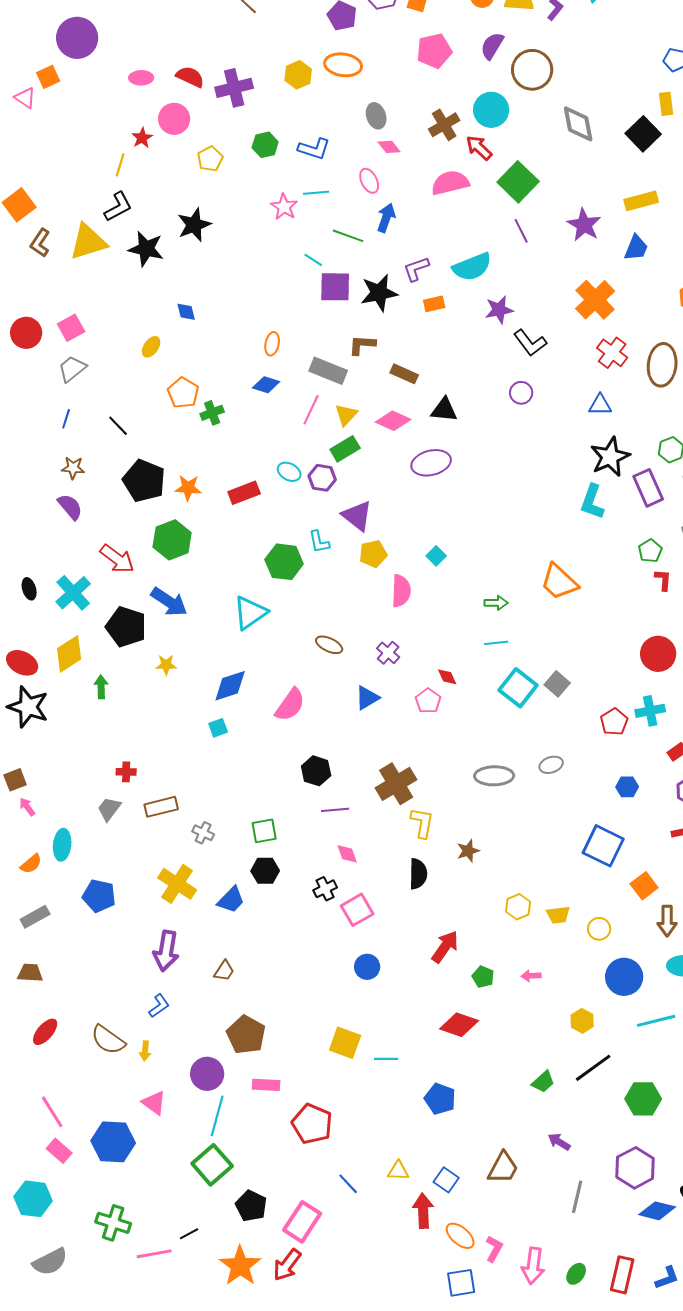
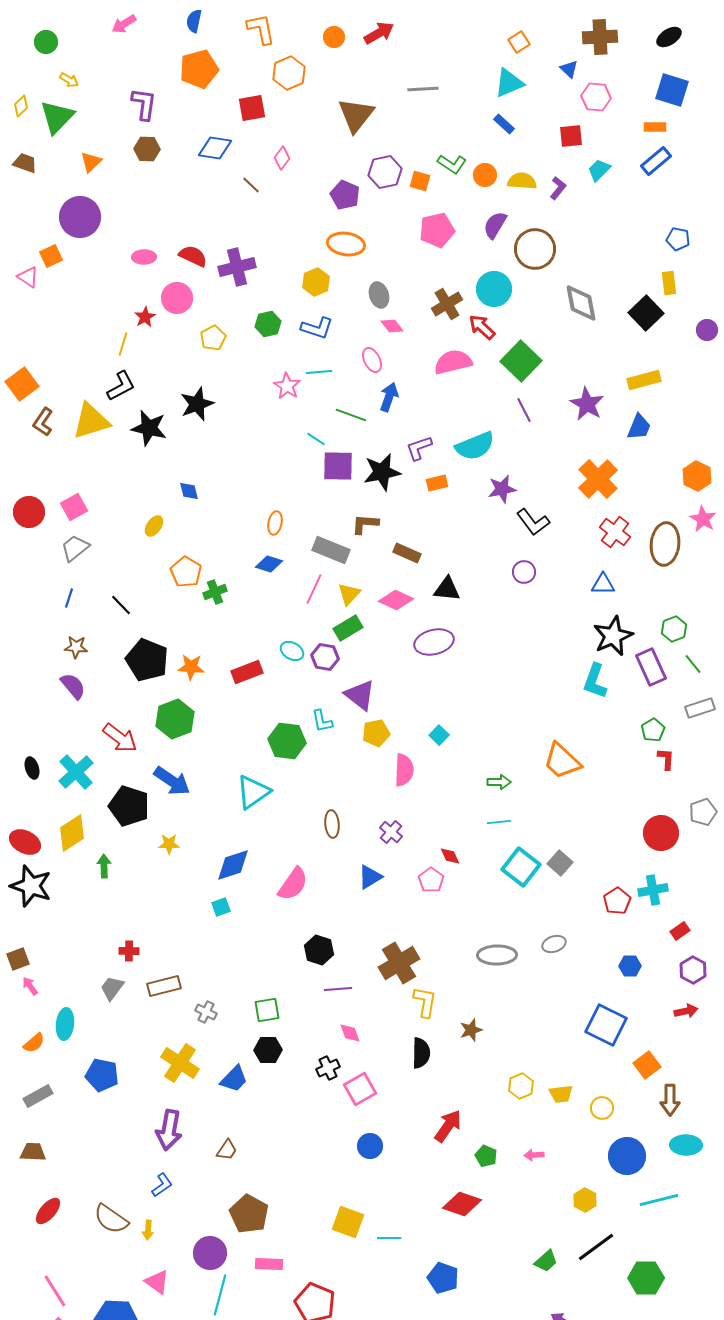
yellow hexagon: (298, 75) -> (316, 282), moved
brown ellipse: (329, 645) -> (332, 824), turned 60

